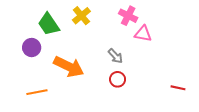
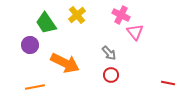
pink triangle: (143, 34) -> (135, 32), turned 42

